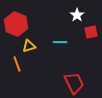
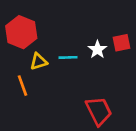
white star: (77, 15) -> (97, 49), moved
cyan line: (60, 42) -> (68, 57), moved

